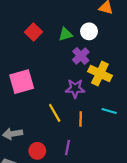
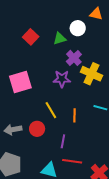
white circle: (89, 31) -> (78, 28), moved
purple star: (75, 89) -> (62, 79), moved
red circle: (37, 151) -> (37, 129), moved

